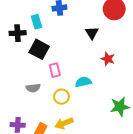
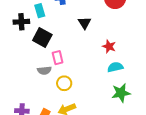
black triangle: (92, 33) -> (85, 23), moved
cyan semicircle: (83, 82) -> (115, 67), moved
gray semicircle: (33, 88) -> (44, 70), moved

